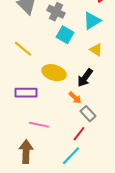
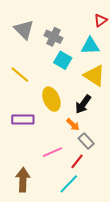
cyan triangle: (92, 21) -> (90, 46), turned 30
yellow triangle: (96, 50) -> (94, 76), size x1.6
yellow ellipse: (54, 73) -> (51, 99), turned 50
pink line: (39, 125) -> (52, 152), moved, turned -36

